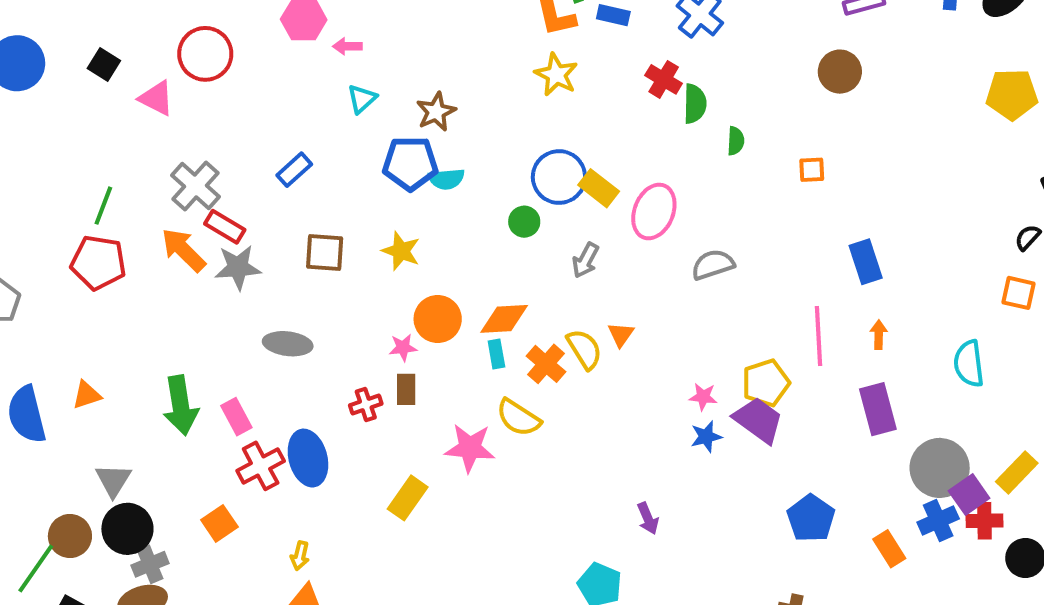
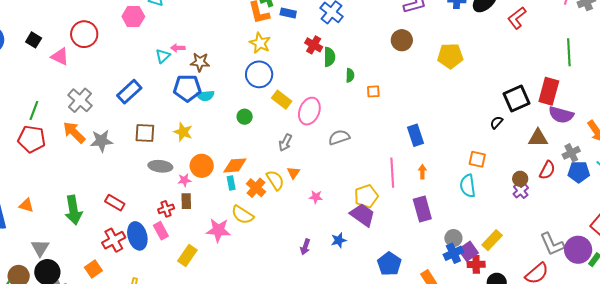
pink arrow: (347, 46) -> (178, 48), moved
yellow pentagon: (1012, 94) -> (450, 56), moved
brown star: (436, 112) -> (200, 62), turned 30
blue rectangle: (294, 170) -> (129, 92), size x1.4
orange square: (812, 170) -> (373, 91), moved
blue circle: (559, 177) -> (259, 74), moved
red rectangle: (225, 227) -> (115, 203), moved
gray arrow: (585, 260) -> (285, 143), moved
orange square: (1019, 293) -> (477, 159), moved
gray ellipse: (288, 344) -> (160, 166), moved
orange triangle: (87, 395) -> (26, 205), turned 35
pink star: (703, 397) -> (316, 197), moved
pink rectangle: (236, 417) -> (161, 231), moved
blue star: (706, 437) -> (339, 240), moved
gray circle: (940, 468) -> (453, 238), size x0.6
purple arrow: (648, 518) -> (305, 247), moved, turned 42
blue cross: (938, 521) -> (453, 253), moved

